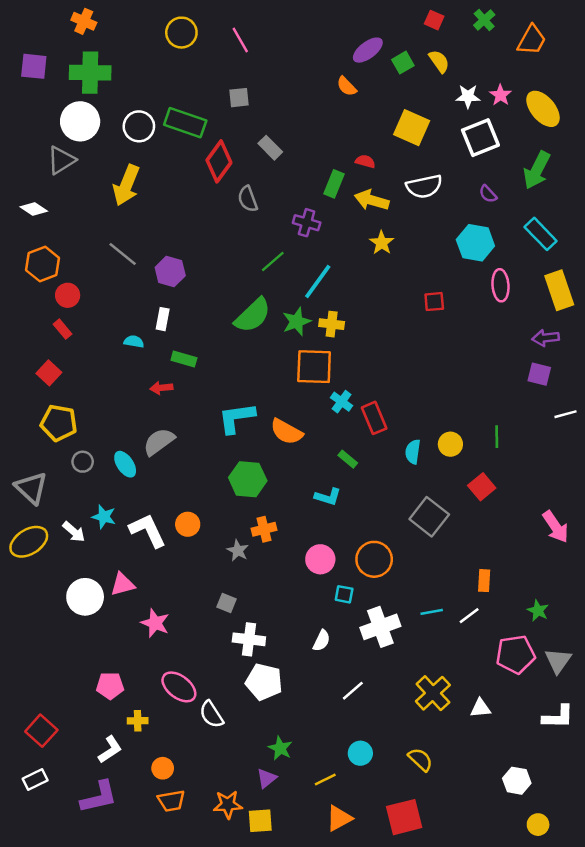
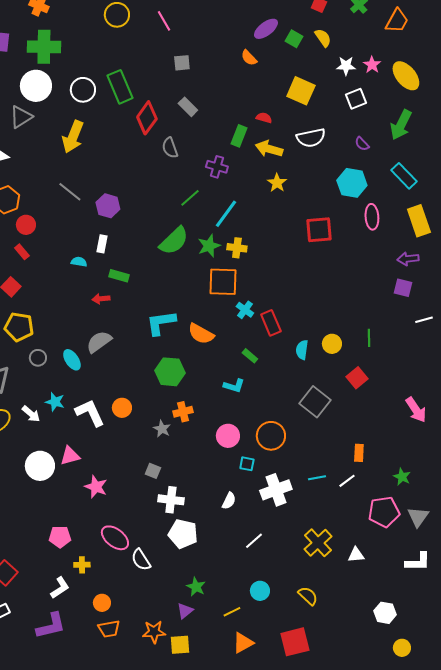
green square: (403, 63) -> (294, 39), turned -30
gray square: (239, 98) -> (182, 63), moved
green rectangle: (185, 123) -> (120, 87), turned 48
white square: (480, 138) -> (356, 99), size x0.7
red square: (434, 302) -> (319, 230), size x1.6

